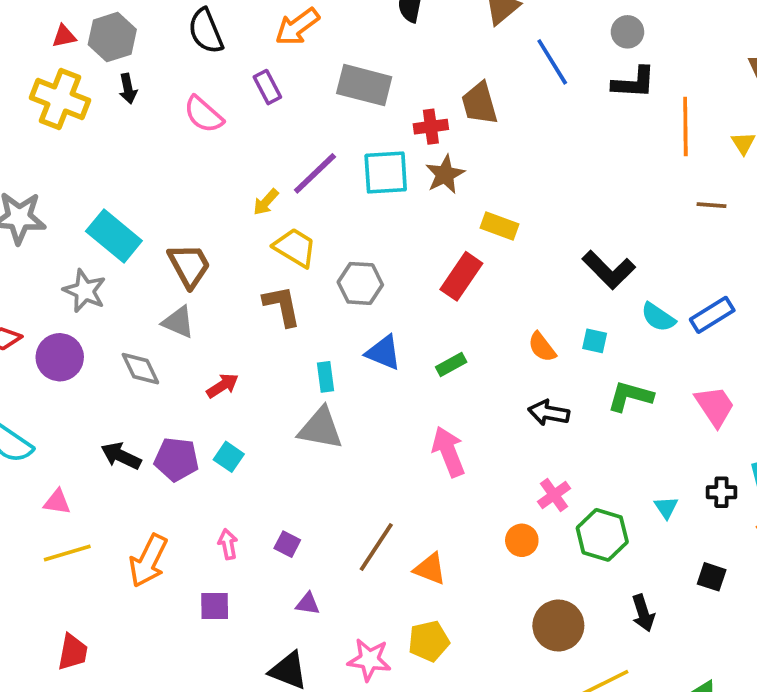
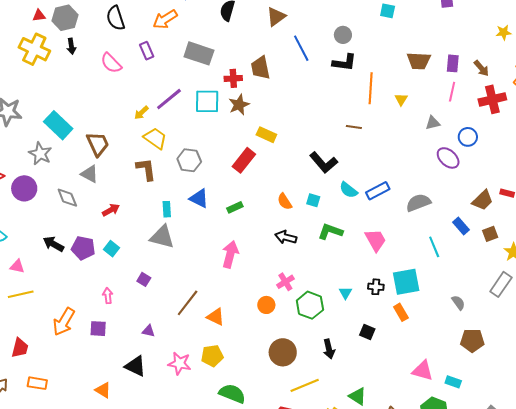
brown line: (711, 205) -> (354, 127), moved
pink arrow: (448, 452) -> (230, 254), turned 32
purple square: (287, 544) -> (144, 279), moved
orange arrow: (148, 561) -> (64, 322), moved

